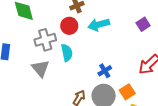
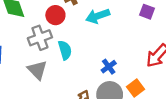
purple square: (143, 24) -> (147, 12), turned -32
red circle: (69, 26) -> (55, 15), moved

